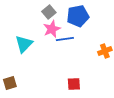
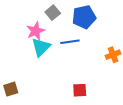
pink star: (52, 29) -> (36, 31), moved
cyan triangle: (24, 44) -> (41, 47), moved

